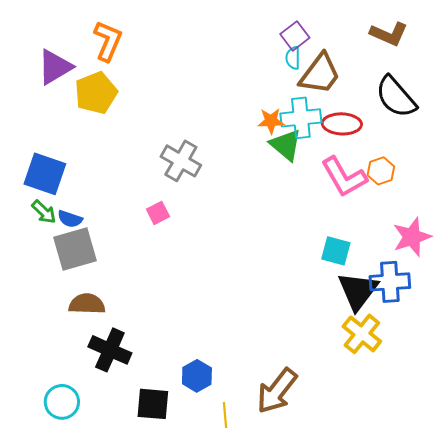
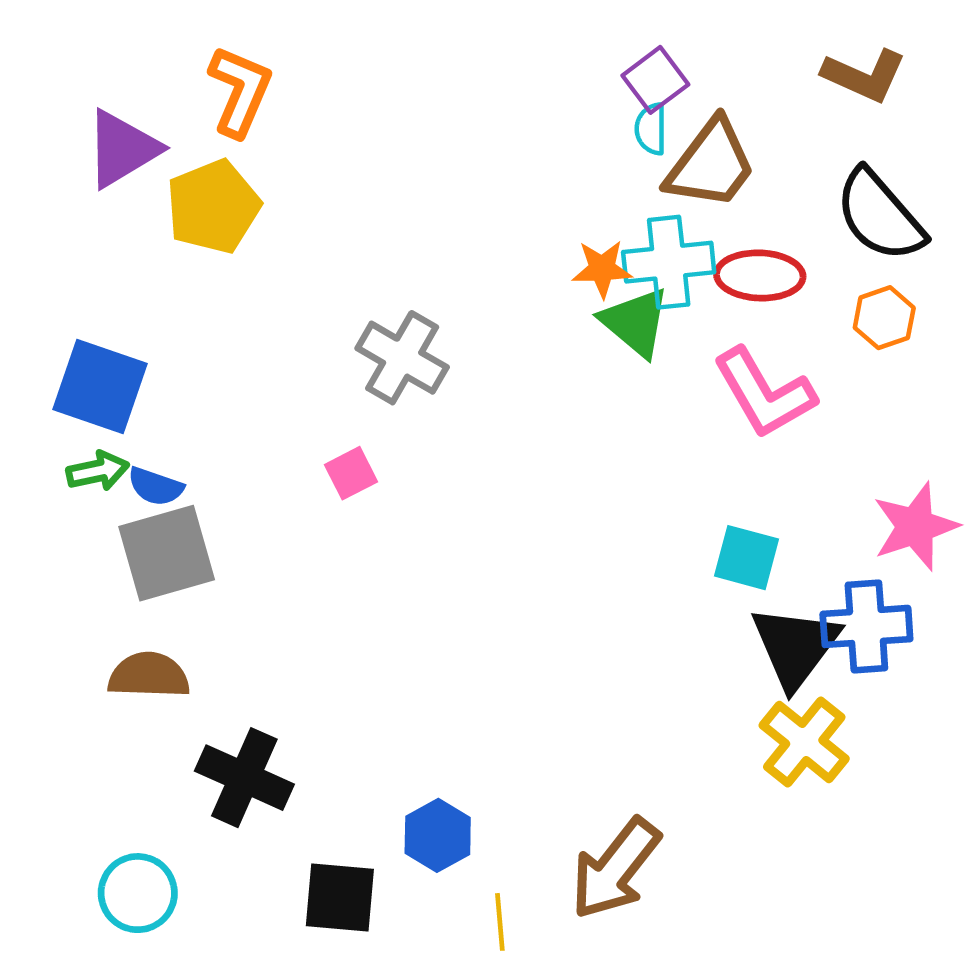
orange hexagon: (381, 171) -> (884, 318), moved
green arrow: (44, 212) -> (98, 471), turned -56
brown semicircle: (87, 304) -> (149, 675), moved

